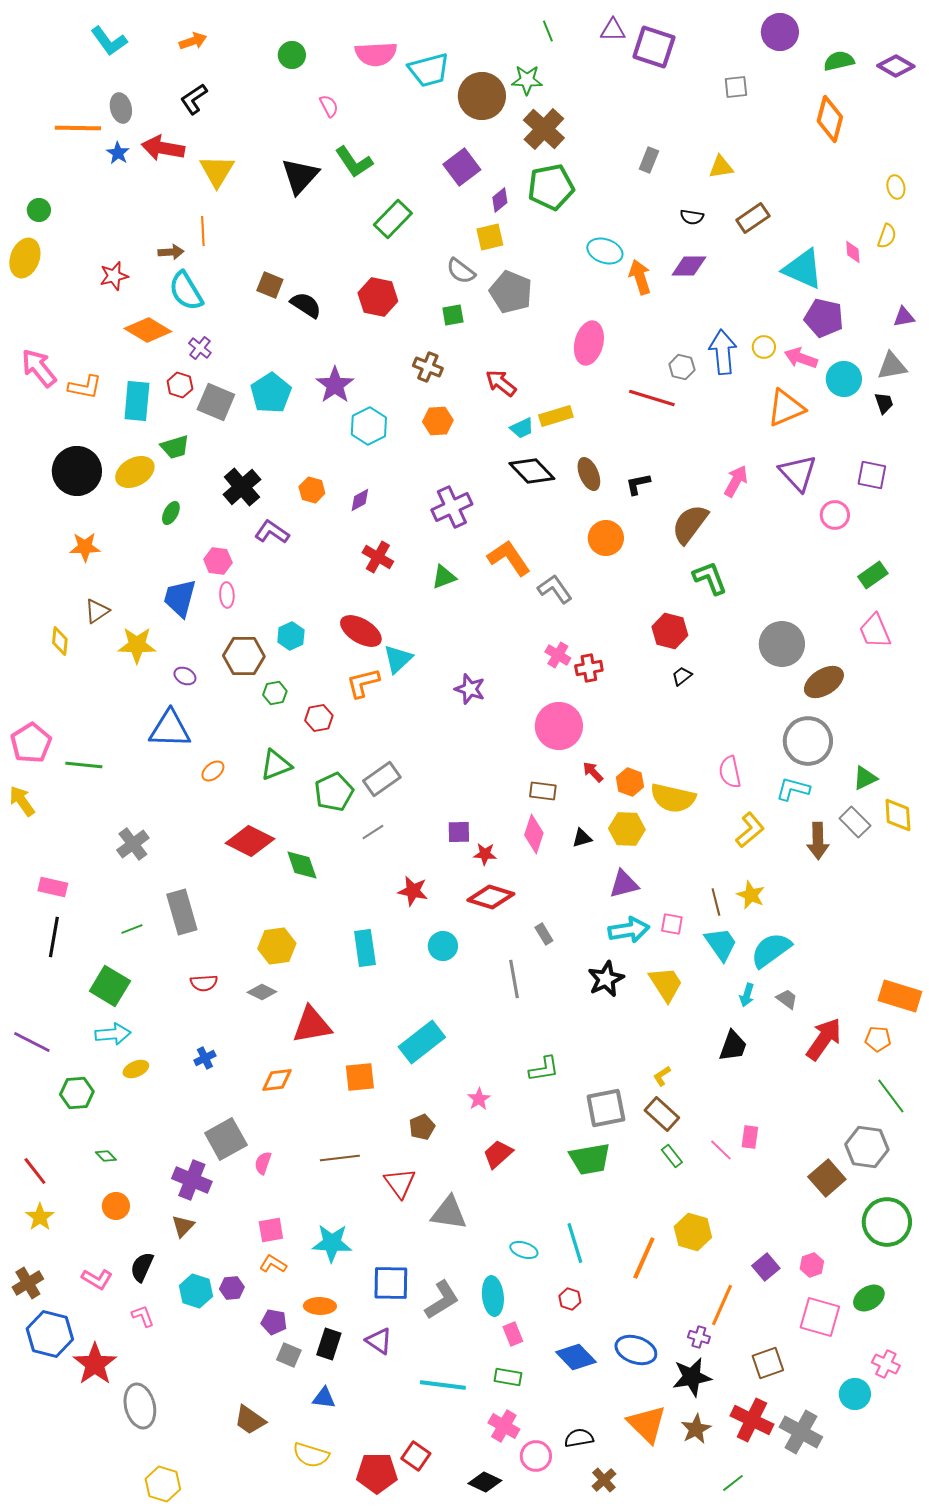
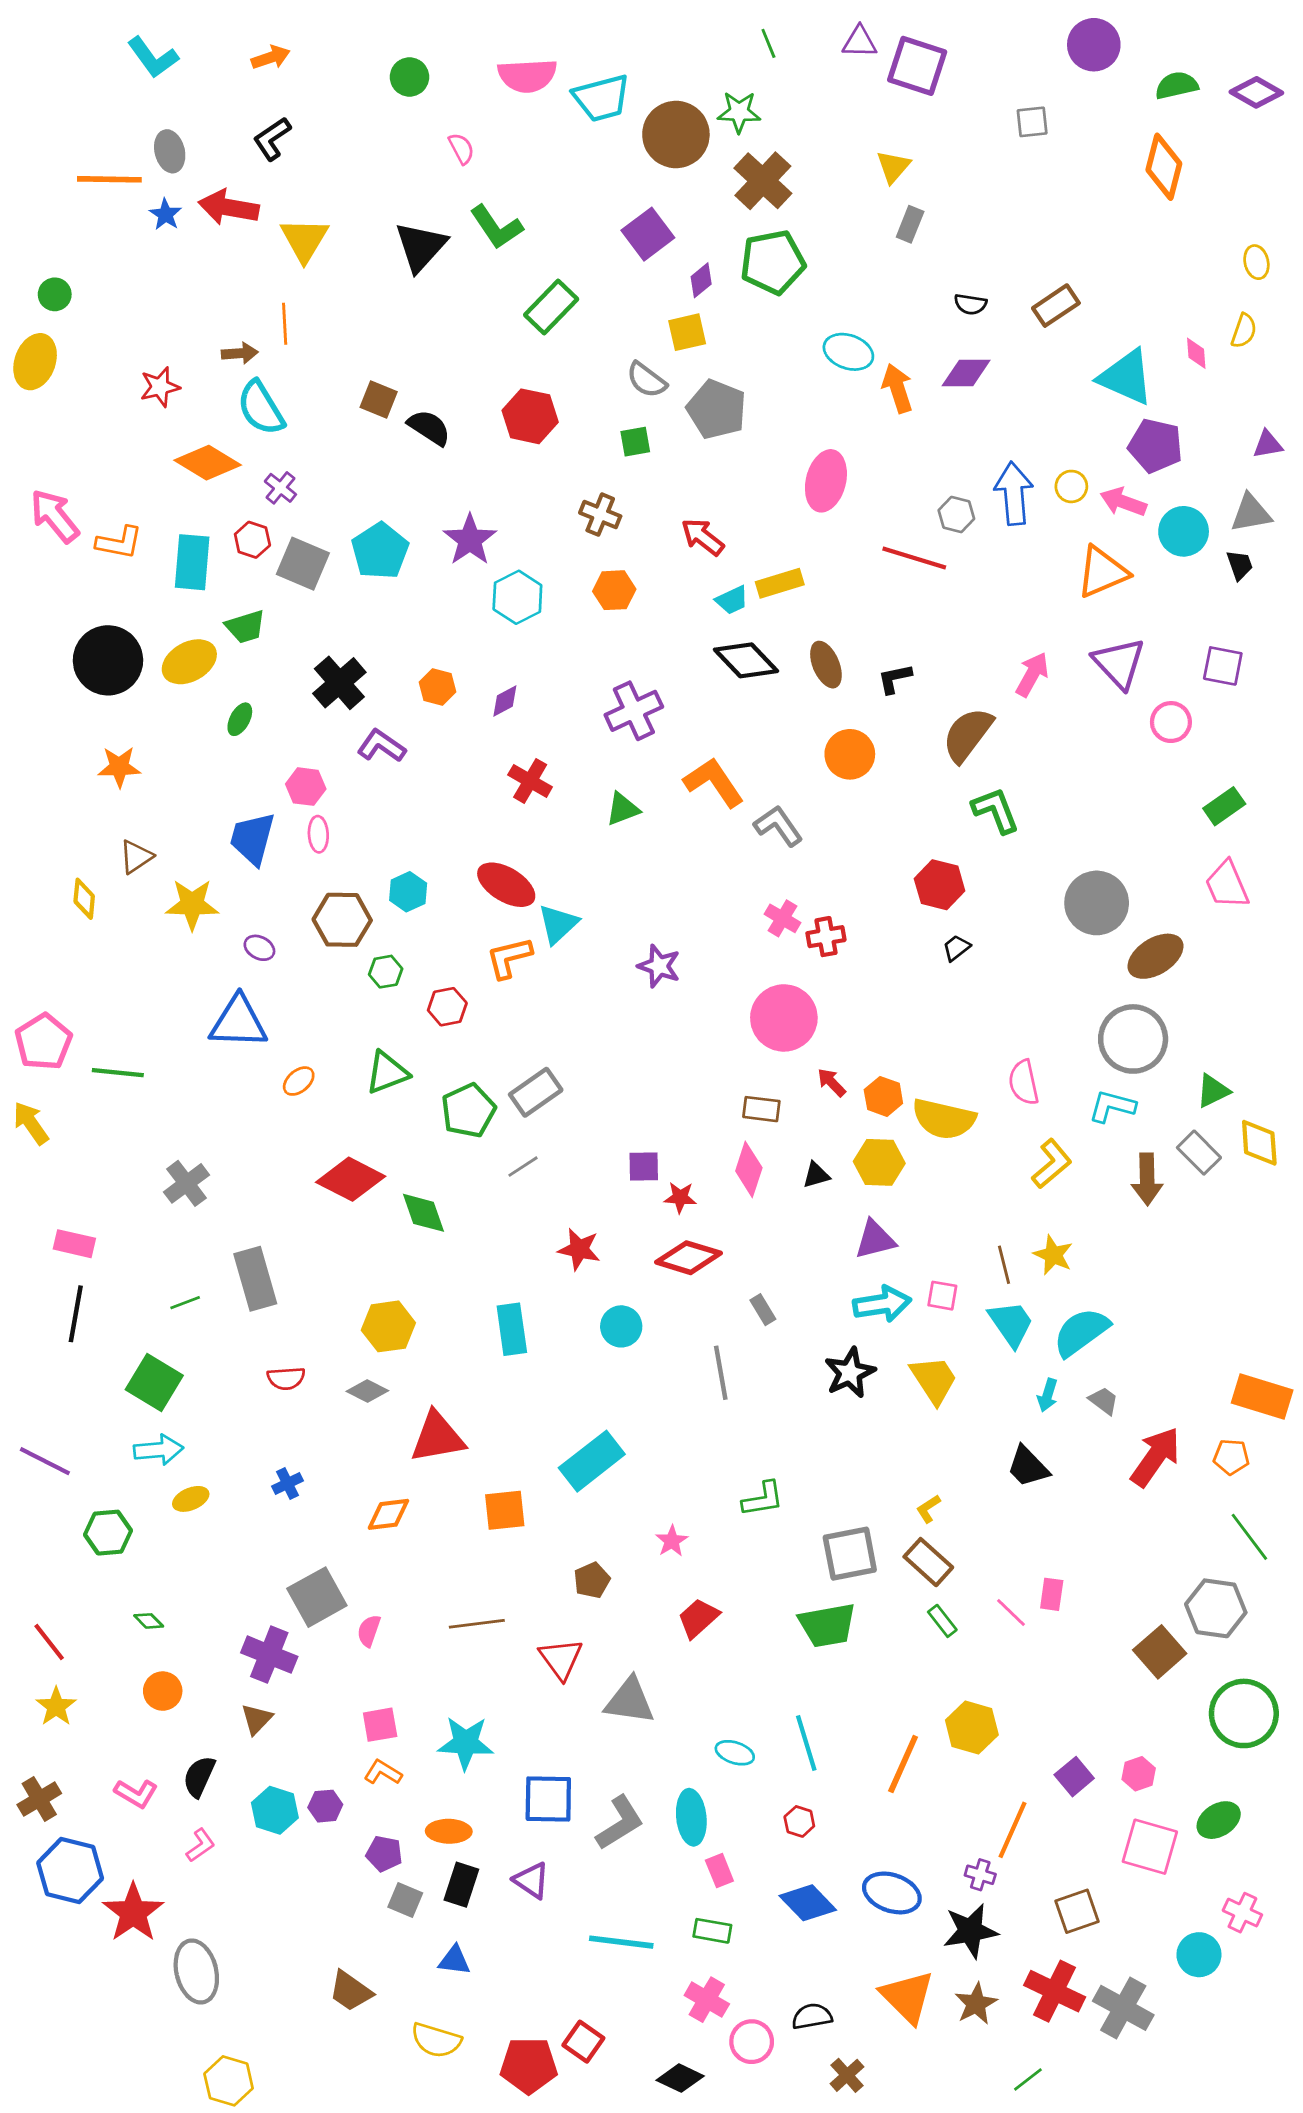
yellow triangle: (721, 167) -> (893, 167), moved, turned -40
black trapezoid: (733, 1046) -> (1028, 1467), turned 116
pink L-shape: (143, 1316) -> (201, 1845), turned 75

